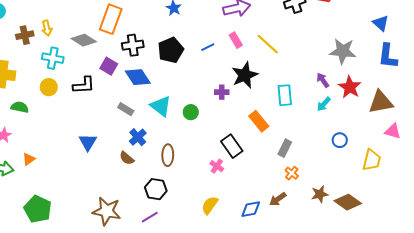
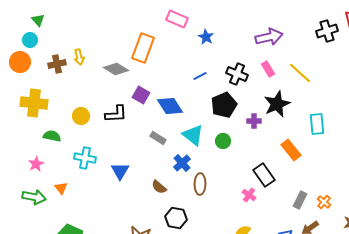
black cross: (133, 45) -> (237, 74), moved, turned 30
blue line: (208, 47) -> (200, 76), moved
black pentagon: (171, 50) -> (224, 105), moved
cyan cross: (53, 58) -> (85, 158), moved
blue cross: (138, 137) -> (182, 163), moved
gray rectangle: (285, 148) -> (300, 200), moved
orange triangle: (29, 159) -> (61, 188), turned -32
black hexagon: (156, 189) -> (176, 218), moved

